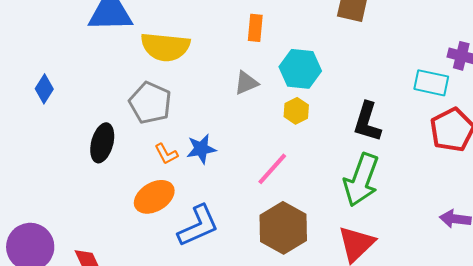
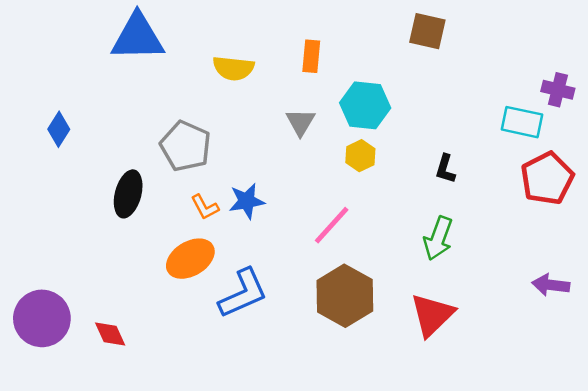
yellow semicircle: (165, 47) -> (233, 68), moved, size x0.7
gray triangle: (246, 83) -> (301, 122), turned -36
black L-shape: (367, 122) -> (445, 169), size x0.6
green arrow: (361, 180) -> (438, 238), size x0.7

